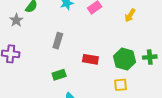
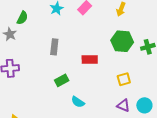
green hexagon: (125, 59) -> (122, 41), moved

